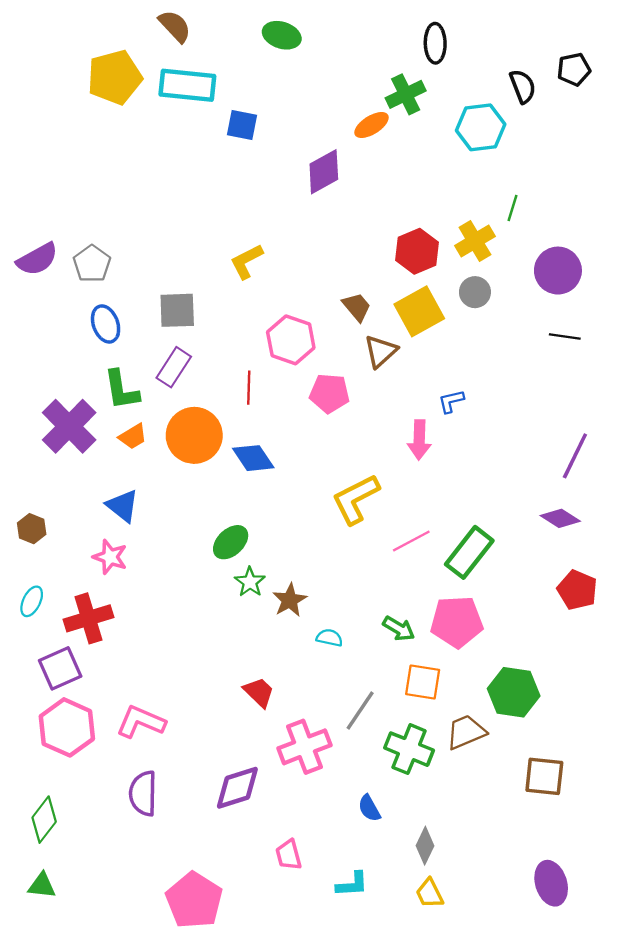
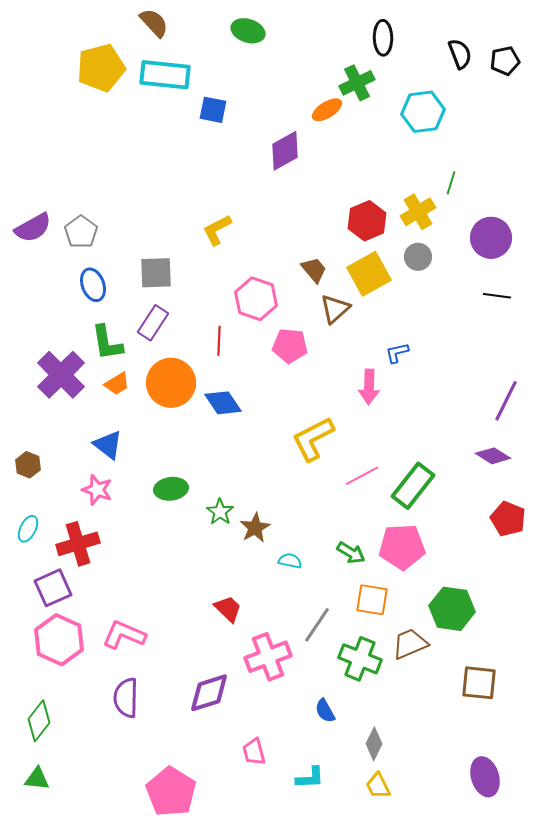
black semicircle: (523, 86) -> (460, 54), moved
green ellipse: (231, 542) -> (171, 489), moved, turned 36

